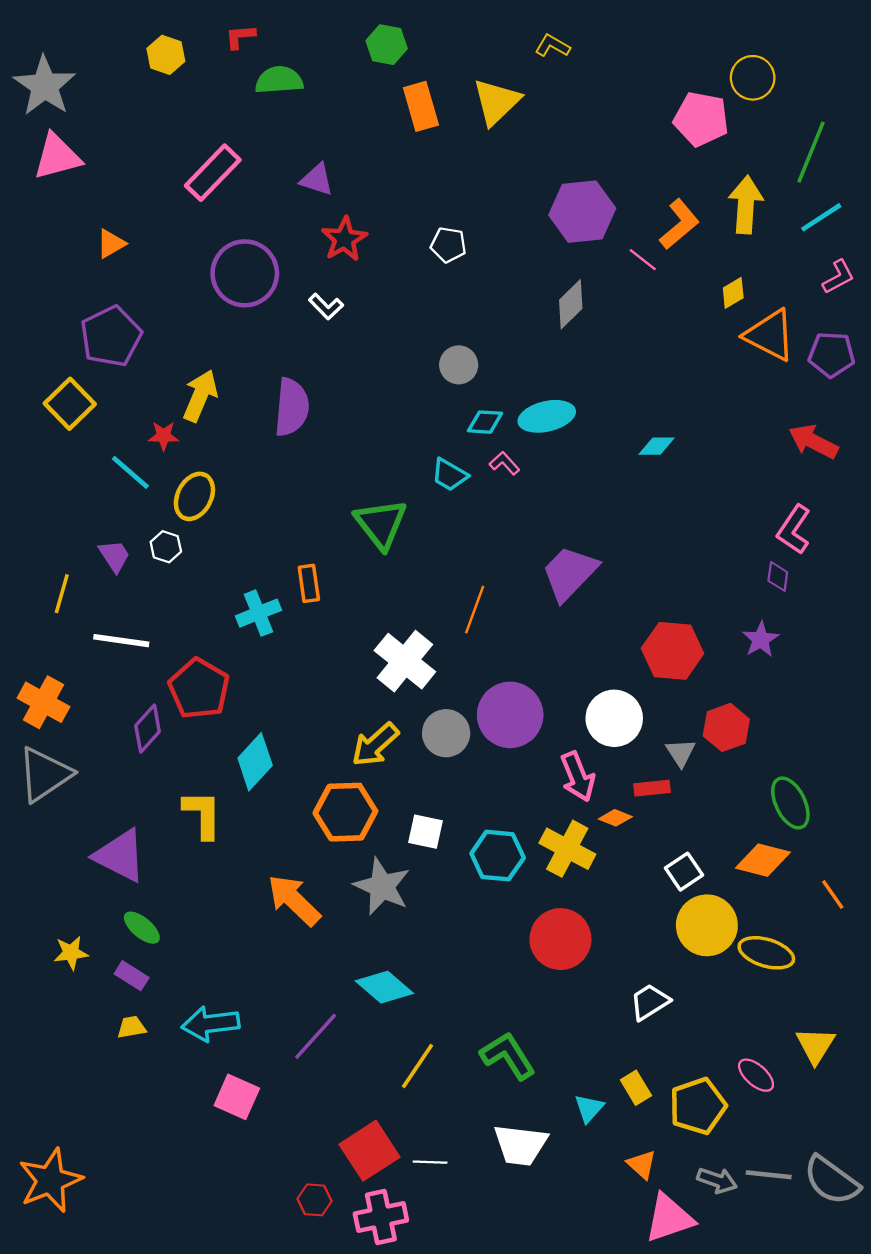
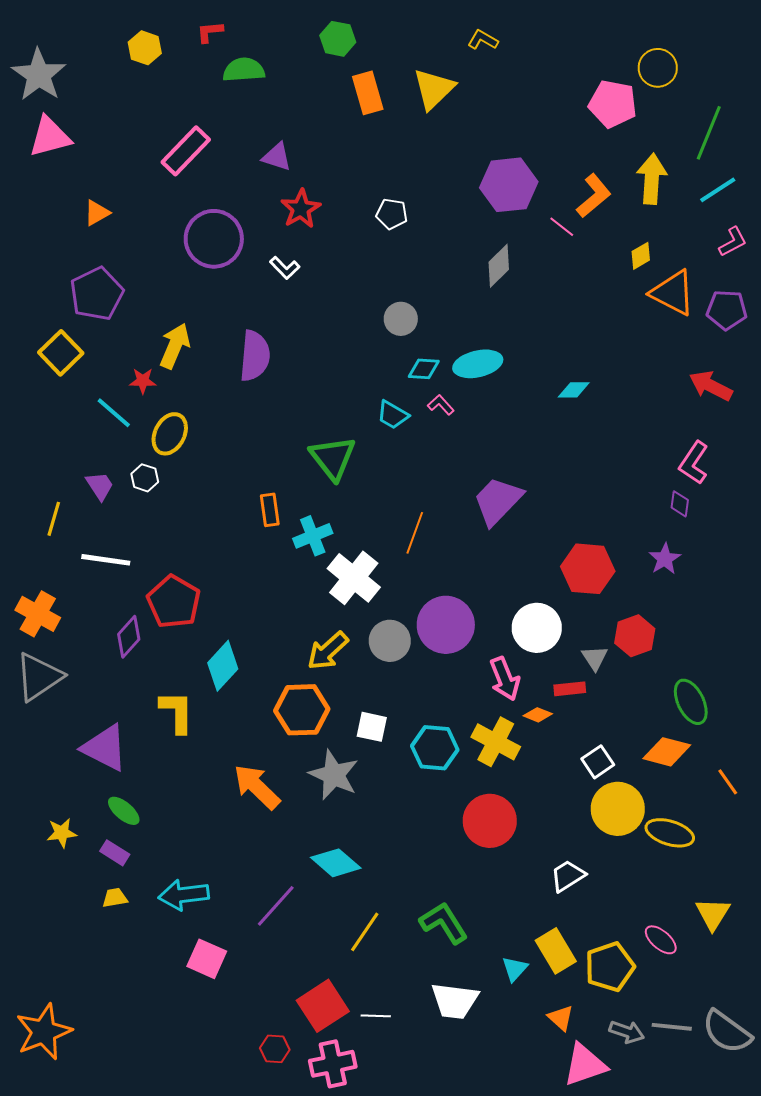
cyan cross: (258, 613) -> (313, 536), moved
yellow rectangle: (636, 1088) -> (556, 951), size x1.5

